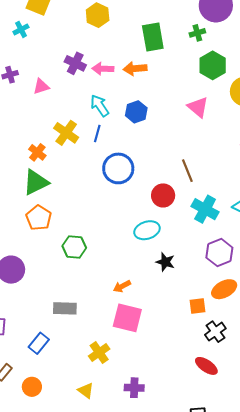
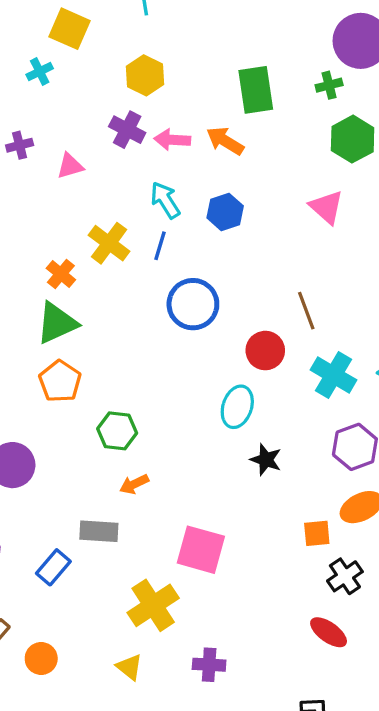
yellow hexagon: (98, 15) -> (145, 75), moved
orange arrow: (135, 69) -> (225, 141), turned 35
cyan ellipse: (147, 230) -> (237, 407), turned -55
orange arrow: (122, 286) -> (134, 484), moved
blue rectangle: (39, 343) -> (53, 567), moved
yellow cross: (99, 353) -> (153, 605), size x1.4

